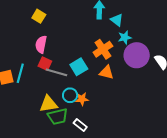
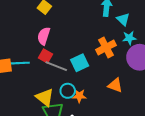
orange triangle: (106, 72) -> (115, 85), moved
cyan line: (20, 73) -> (19, 63), turned 66
yellow triangle: (48, 104) -> (45, 97), turned 42

